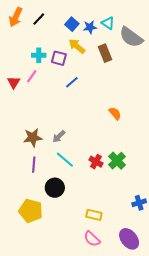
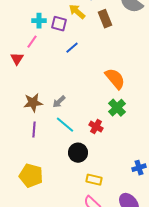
red triangle: (14, 82) -> (17, 59), moved
orange semicircle: (115, 113) -> (115, 79), size x1.6
green cross: (117, 161) -> (117, 108), moved
black circle: (55, 188) -> (78, 153), moved

